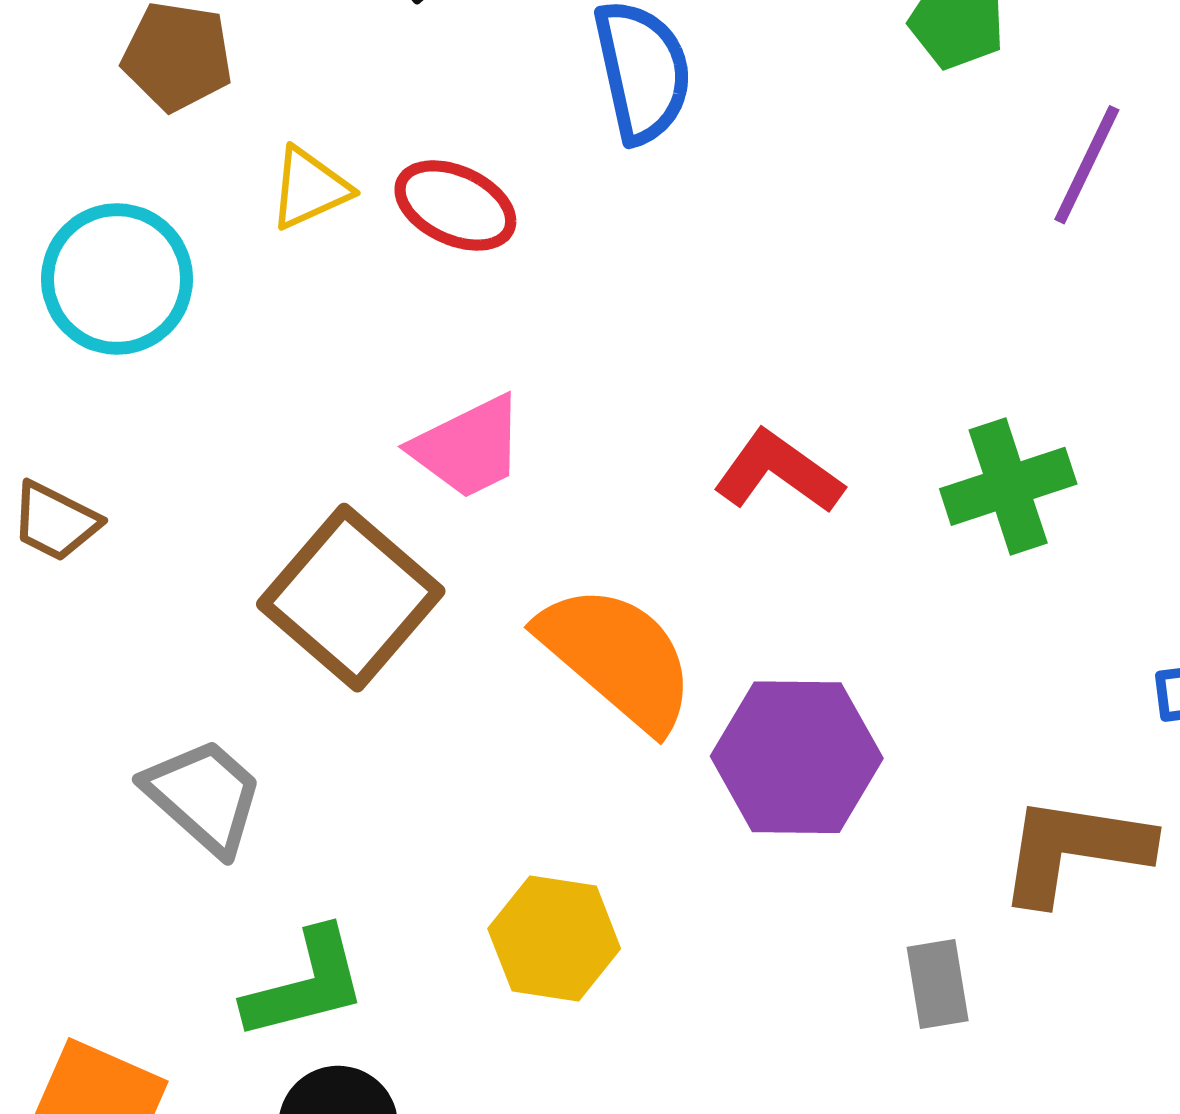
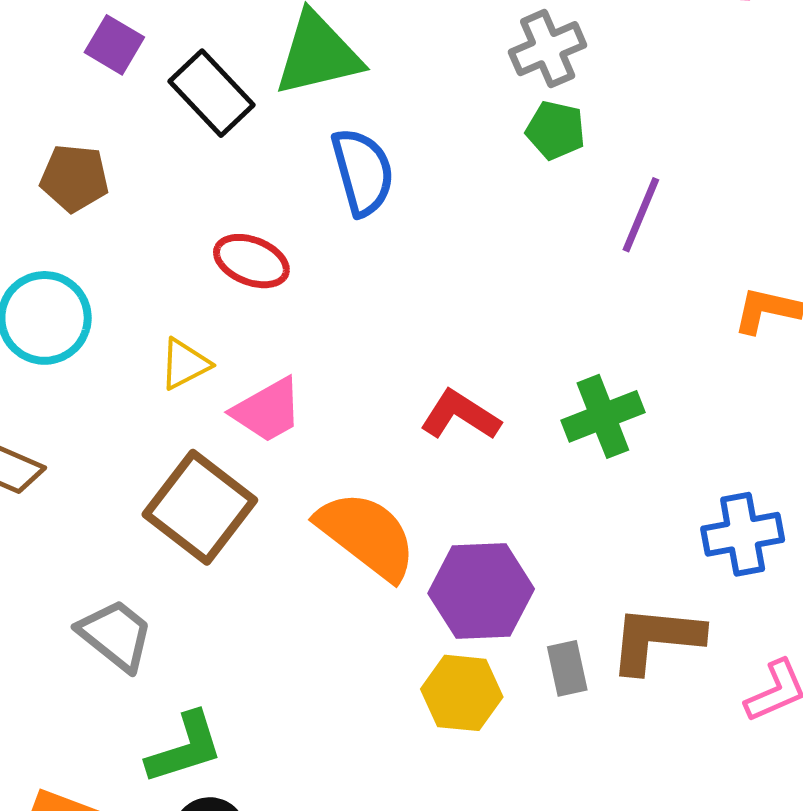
yellow triangle: (310, 188) -> (185, 364), moved
yellow hexagon: (554, 939) -> (462, 693), moved
gray rectangle: (938, 984) -> (567, 668), moved

